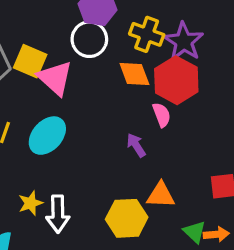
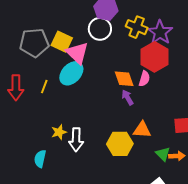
orange diamond: (134, 74) -> (124, 79), moved
pink semicircle: (162, 115) -> (144, 79), turned 35
cyan ellipse: (47, 136) -> (71, 73), moved

